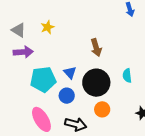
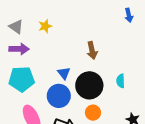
cyan pentagon: (43, 79) -> (22, 79), moved
blue circle: (67, 96) -> (59, 96), size x1.5

